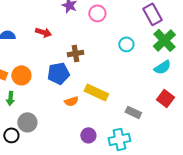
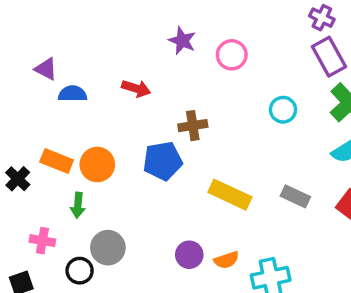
orange semicircle: (71, 101) -> (226, 260), moved
gray rectangle: (133, 112) -> (295, 196), moved
purple circle: (88, 135) -> (189, 255), moved

